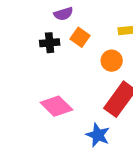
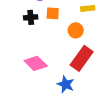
orange square: (80, 37) -> (53, 13), turned -32

